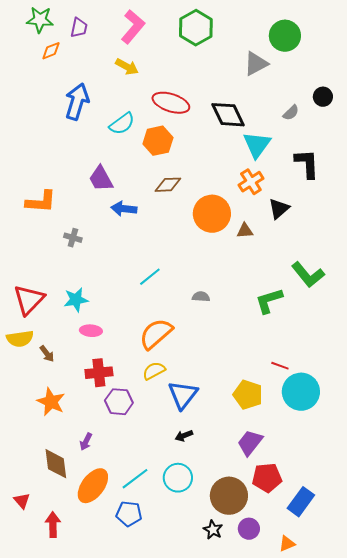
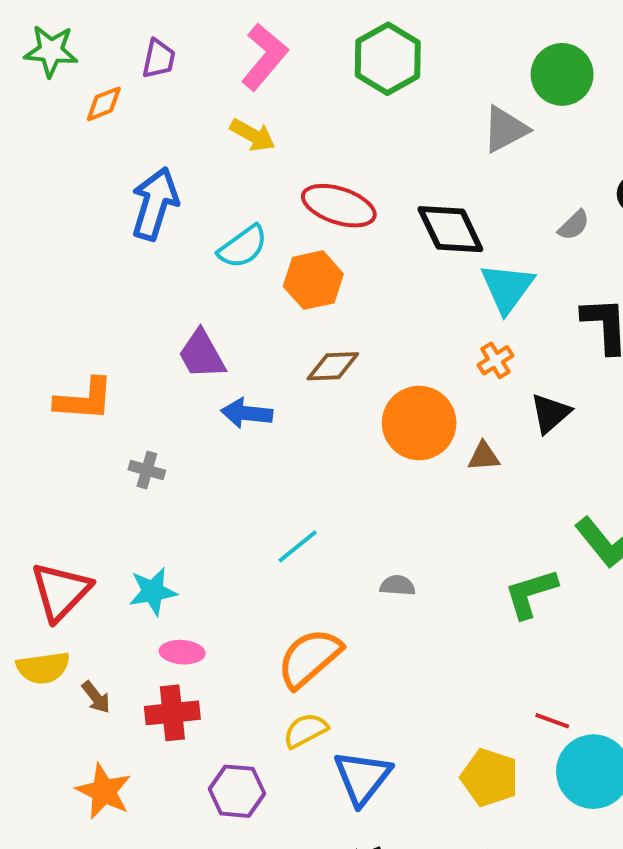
green star: (40, 20) -> (51, 51), moved
orange cross: (251, 182) -> (495, 360), size x0.7
red cross: (99, 373) -> (172, 713), moved

